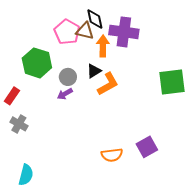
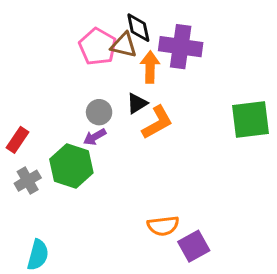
green hexagon: (37, 63) -> (71, 166), moved
gray cross: (19, 124) -> (28, 181), turned 30
purple square: (147, 147) -> (194, 246), moved

